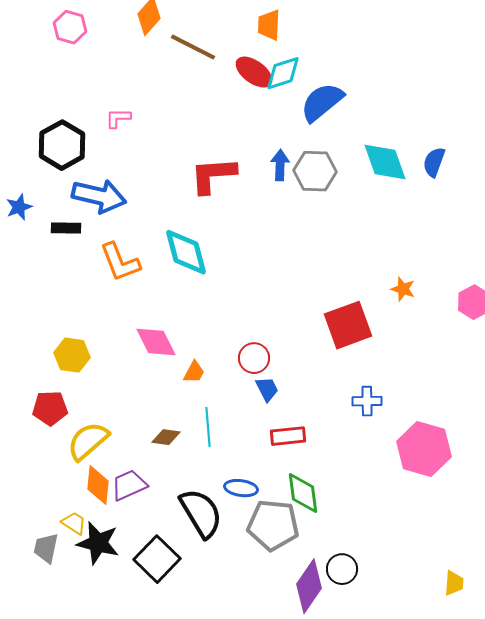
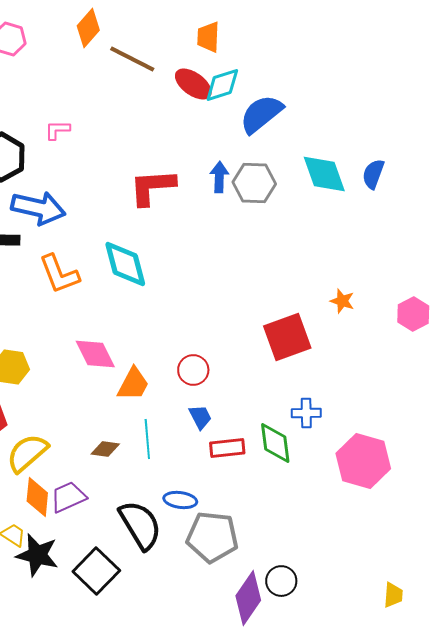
orange trapezoid: (194, 372) -> (133, 384), size x1.5
blue trapezoid: (267, 389) -> (200, 417), moved
green diamond: (303, 493) -> (275, 443), moved

